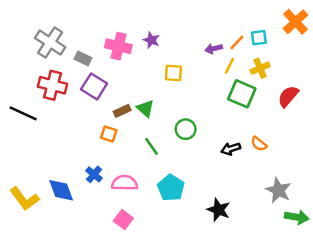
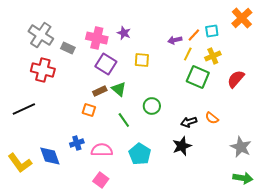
purple square: (94, 86) -> (106, 64), moved
black line: (23, 113) -> (24, 109), moved, turned -50
blue cross: (94, 174) -> (77, 143), turned 32
gray star: (278, 190) -> (241, 147), moved
black star: (219, 210) -> (182, 146), moved, turned 30

